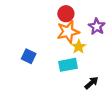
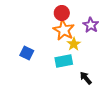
orange star: (68, 32) -> (64, 30), turned -30
black arrow: (91, 83) -> (86, 78), turned -88

